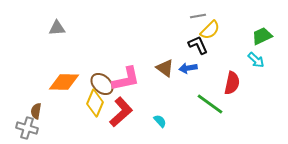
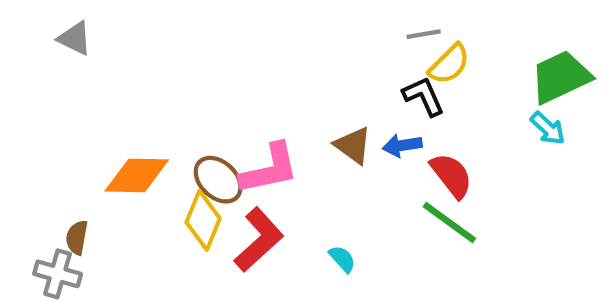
gray triangle: (57, 28) -> (75, 38), moved, turned 30
green trapezoid: (262, 36) -> (561, 77), size x1.4
red semicircle: (232, 83) -> (451, 175), moved, turned -50

